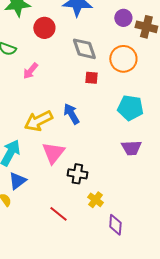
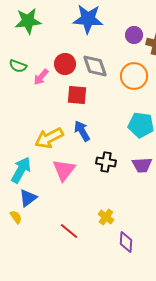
red circle: (44, 28) -> (65, 64), moved
pink arrow: (30, 71) -> (41, 77), moved
red square: (91, 78) -> (77, 95), moved, size x1.5
black cross: (77, 174) -> (106, 162), moved

